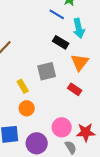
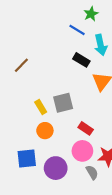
gray square: (47, 71) -> (63, 103), moved
red rectangle: (75, 89) -> (86, 128), moved

